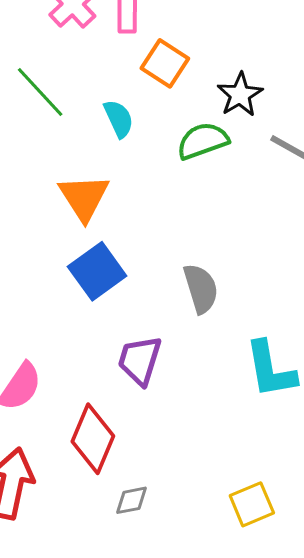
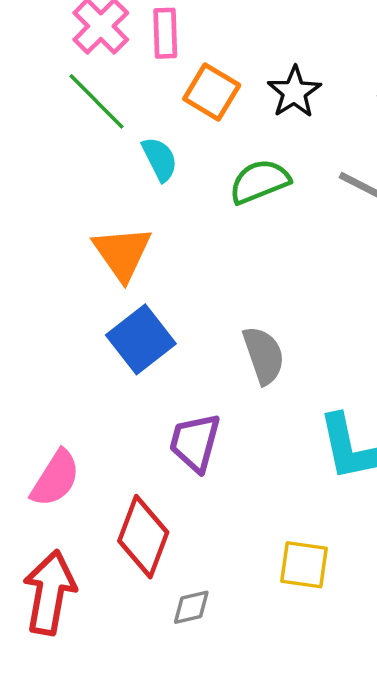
green line: (40, 92) -> (97, 101), moved
black star: (240, 95) -> (294, 92), moved
yellow square: (252, 504) -> (304, 565), moved, turned 33

